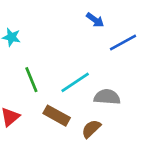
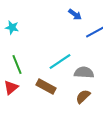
green line: (31, 80) -> (17, 64), moved
brown semicircle: (91, 129) -> (83, 96), moved

